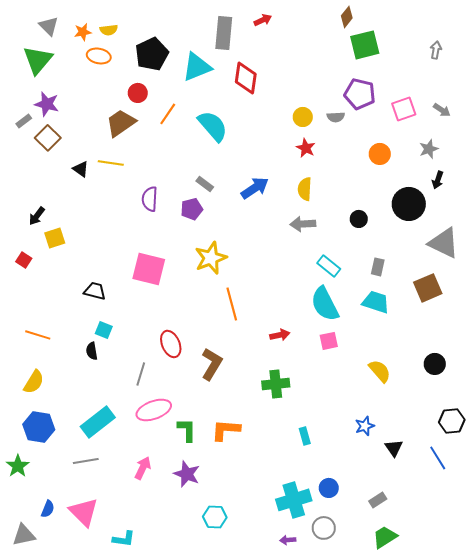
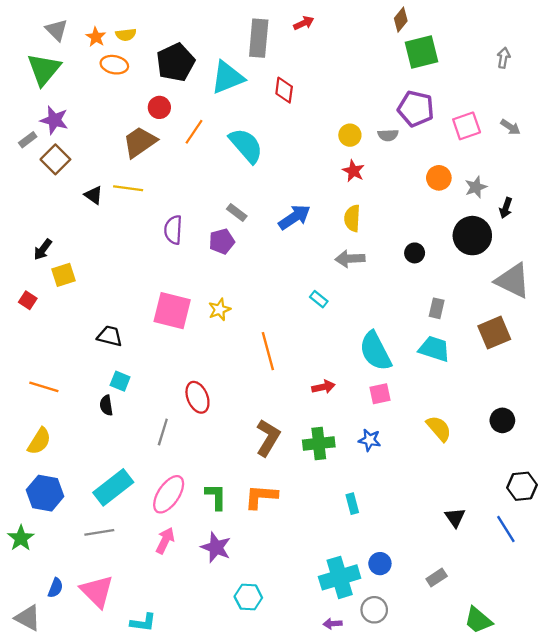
orange star: (83, 32) -> (96, 37), turned -30
red diamond: (246, 78) -> (284, 90), size x0.7
gray star: (429, 149) -> (476, 187), moved
yellow star: (211, 258) -> (219, 310), moved, size x0.6
cyan rectangle: (329, 266) -> (319, 299), moved, size x0.7
brown L-shape: (212, 364) -> (268, 438), moved
pink ellipse: (154, 410) -> (169, 494), moved, turned -36
blue star: (365, 426) -> (370, 440), moved, turned 30
gray triangle: (24, 535) -> (28, 618), turned 40
green trapezoid: (385, 537) -> (478, 620), moved, turned -108

